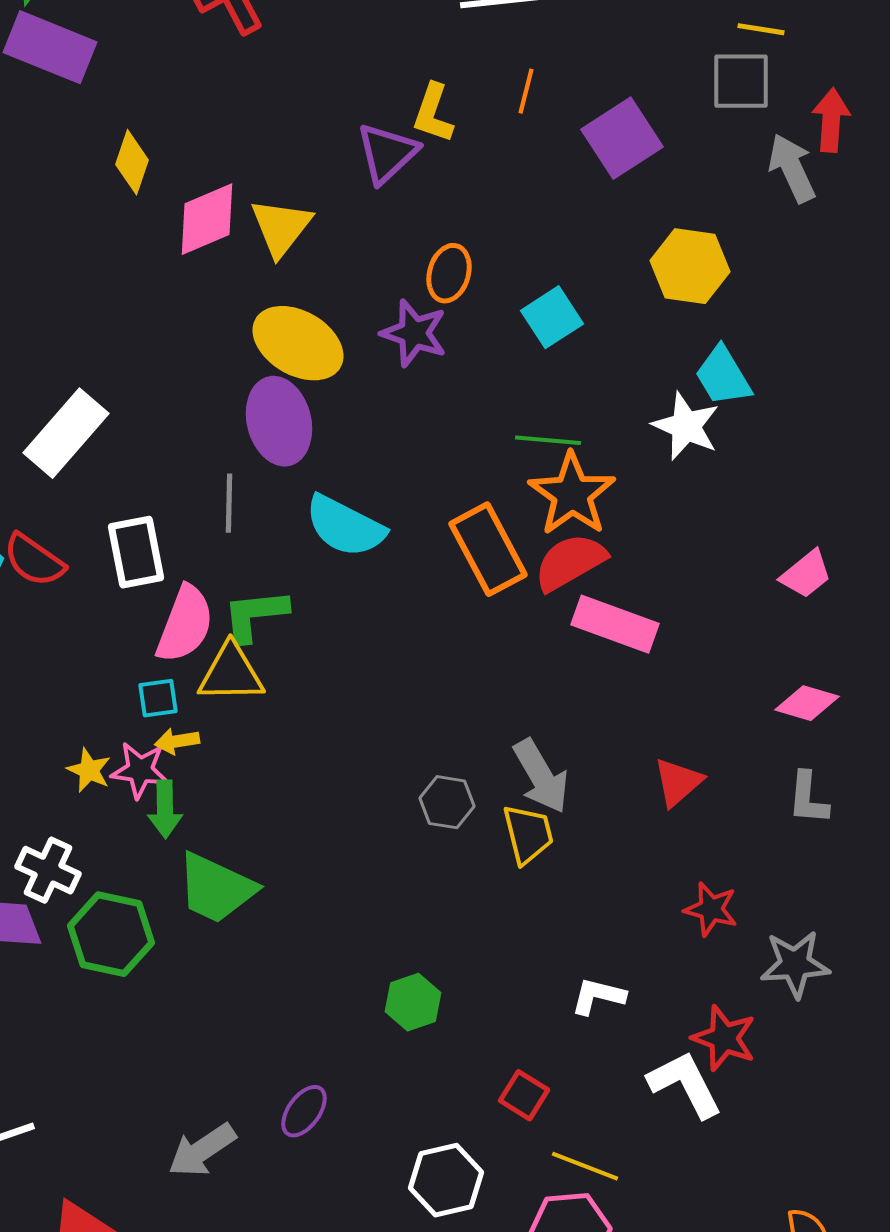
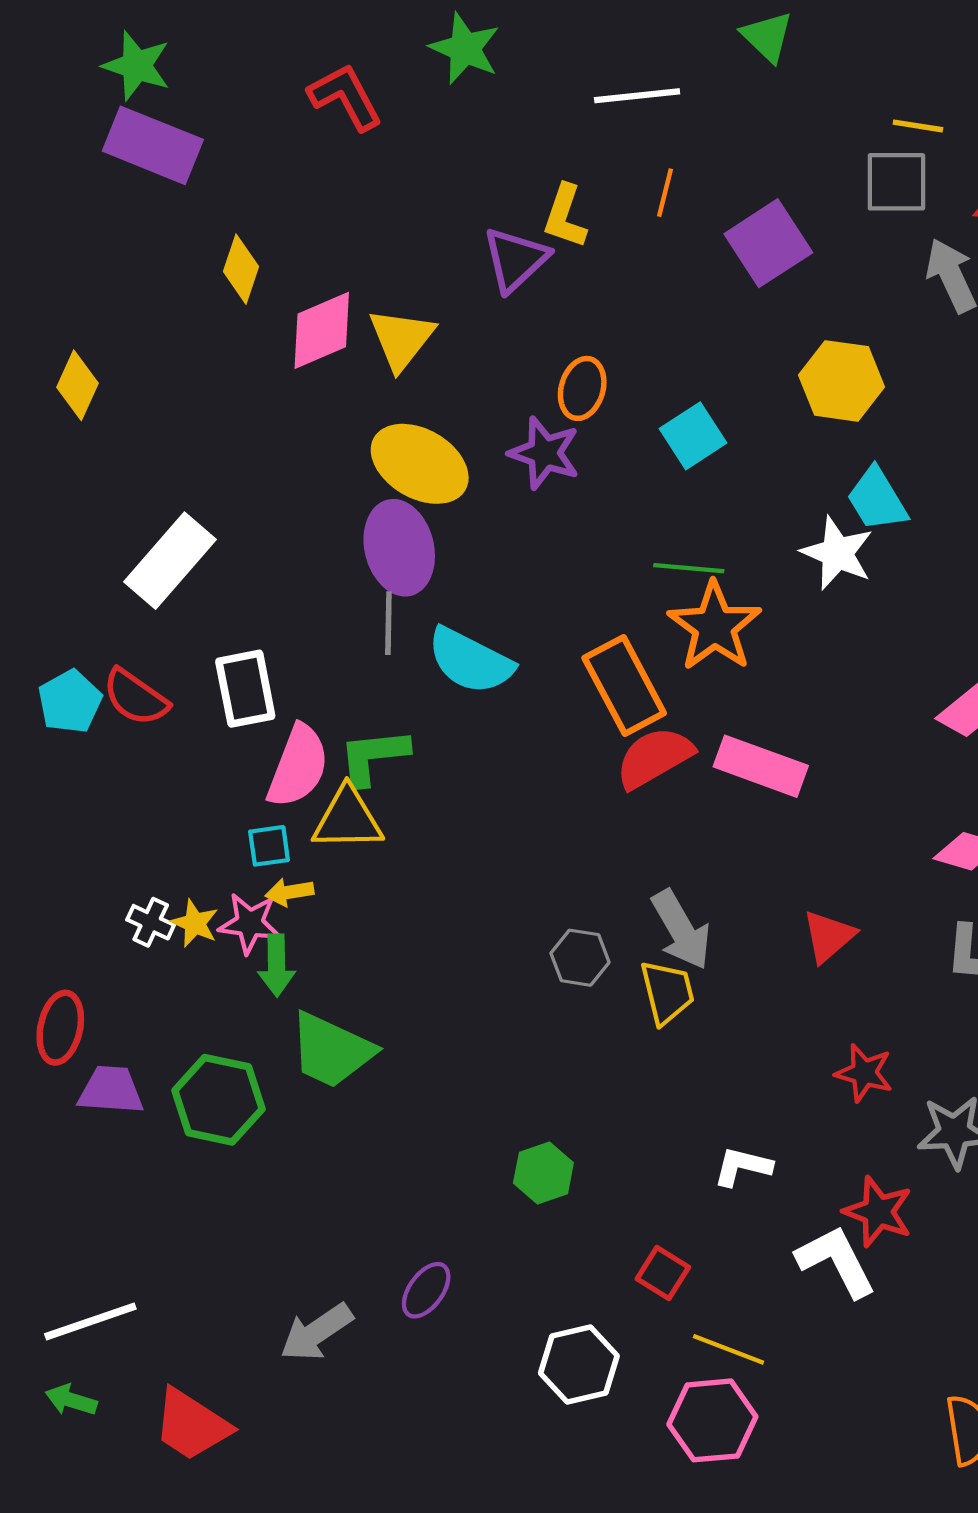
gray line: (229, 503) -> (388, 623), moved
red semicircle: (570, 562) -> (654, 758), moved
white cross: (48, 870) -> (151, 922), moved, size x0.7

